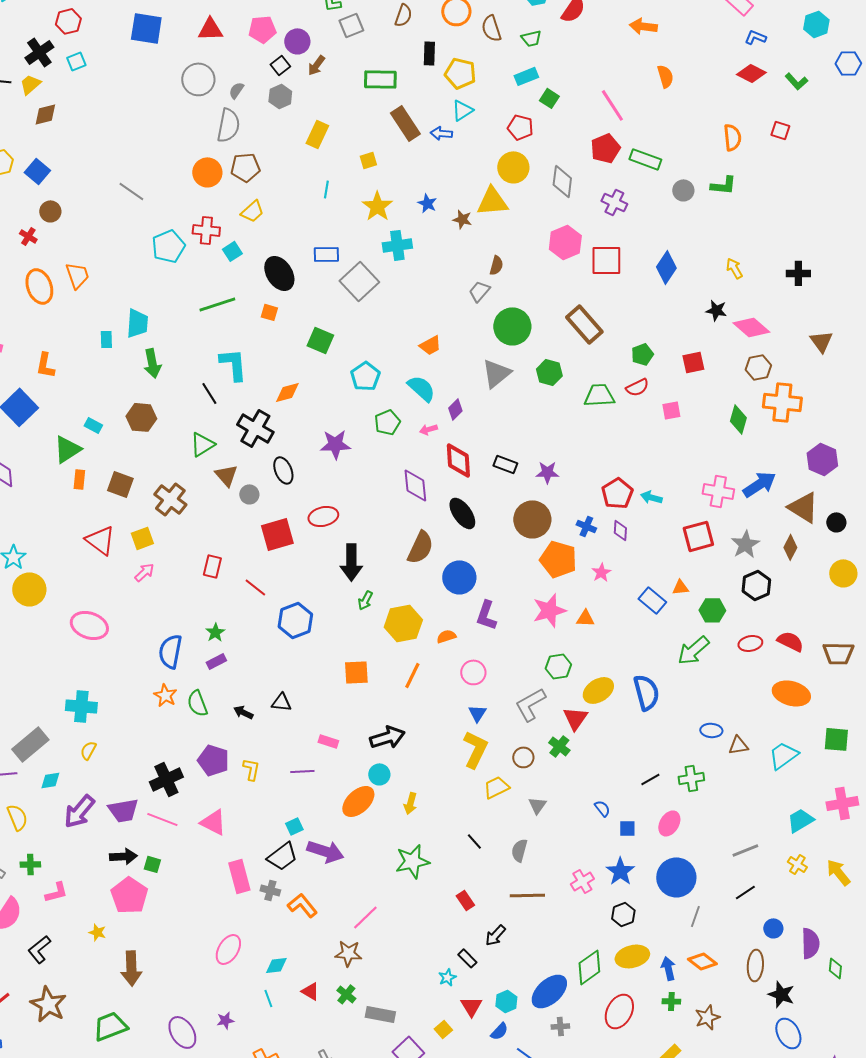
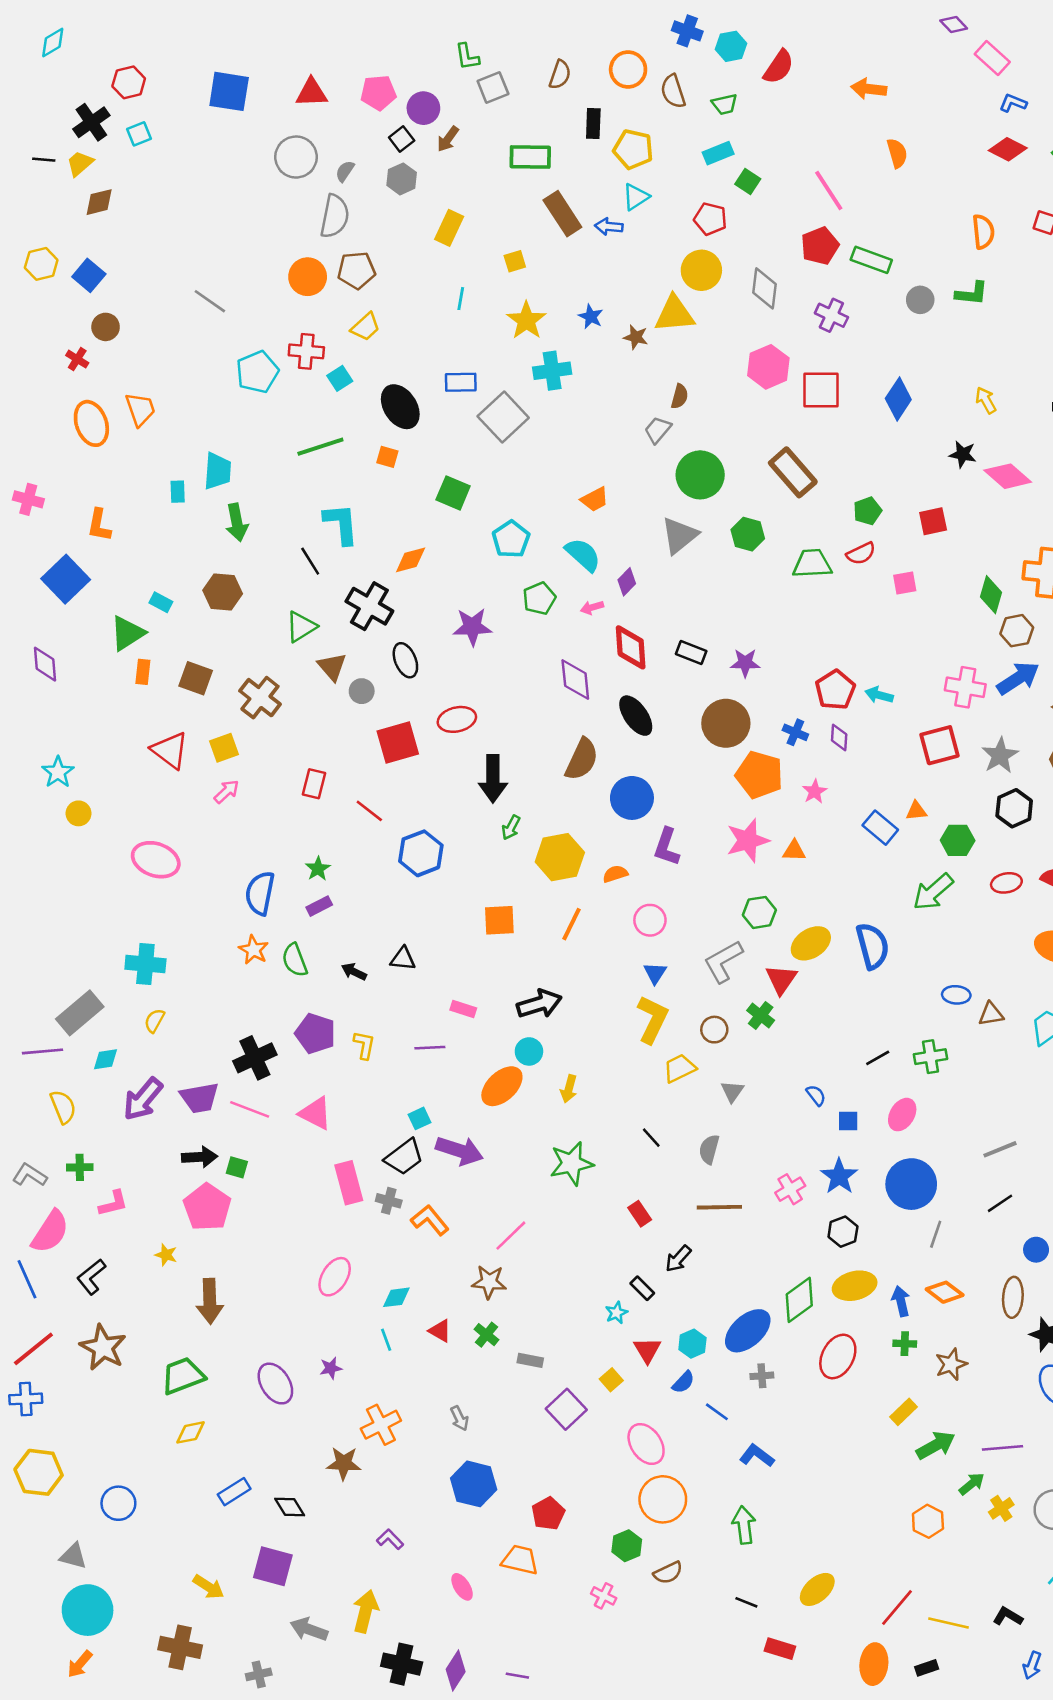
brown hexagon: (758, 367) -> (1017, 631), moved
yellow circle: (29, 589) -> (79, 813), size x0.6
gray rectangle: (380, 1014) -> (530, 1360), size x0.7

